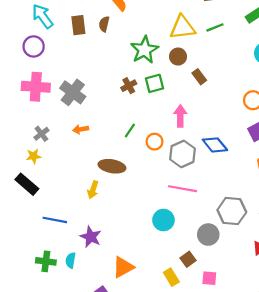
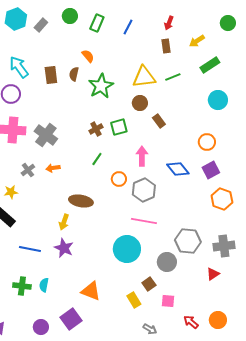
green star: (144, 50) -> (101, 86), moved
green line: (130, 130) -> (97, 159), moved
gray cross: (41, 134) -> (28, 170), moved
blue diamond: (215, 145) -> (178, 169), moved
cyan circle: (163, 220) -> (127, 249), size x1.4
purple star: (91, 237) -> (64, 248), moved
orange triangle: (123, 267) -> (91, 291), turned 50

